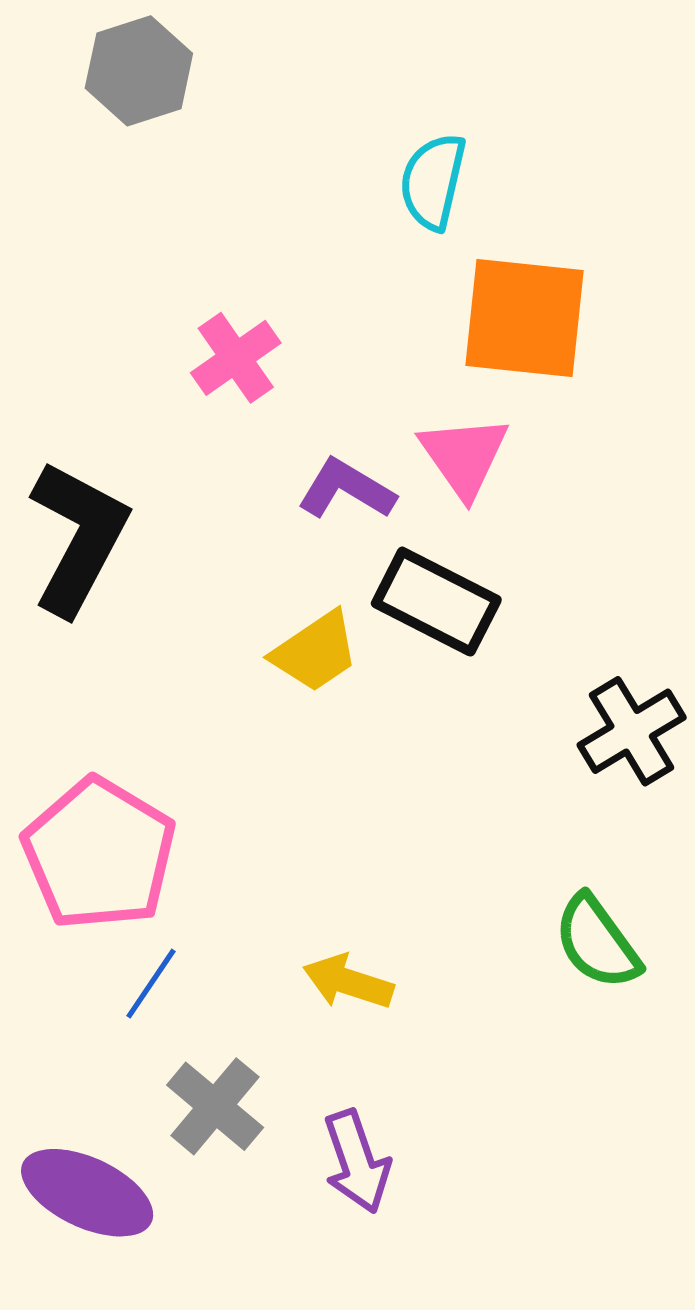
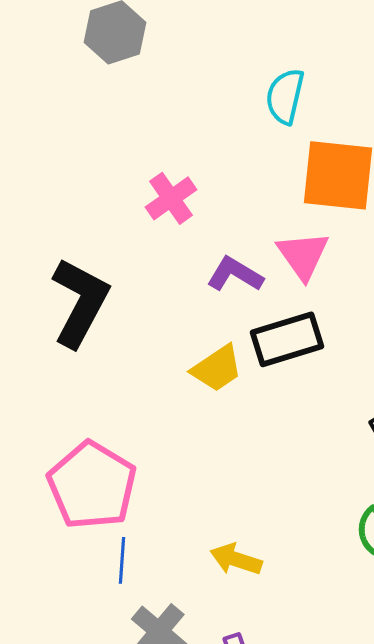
black rectangle: (436, 602) -> (287, 339), turned -44
blue line: (151, 984) -> (122, 560), turned -30

